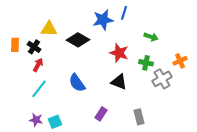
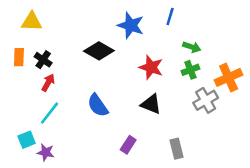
blue line: (124, 13) -> (170, 17), moved
blue star: (103, 20) -> (131, 25), turned 30
yellow triangle: (49, 29) -> (32, 22), moved
orange cross: (180, 61) -> (229, 77), size x1.5
green cross: (146, 63) -> (190, 70), moved, turned -32
cyan square: (55, 122) -> (27, 140), moved

